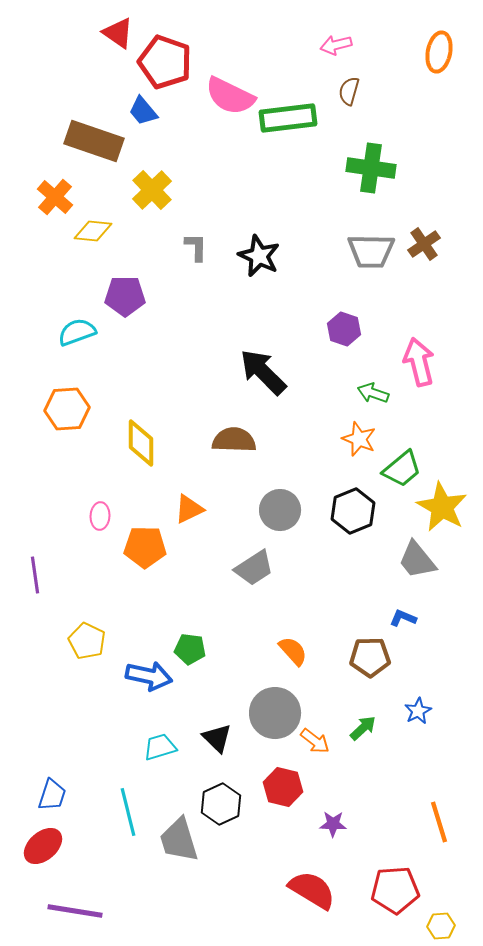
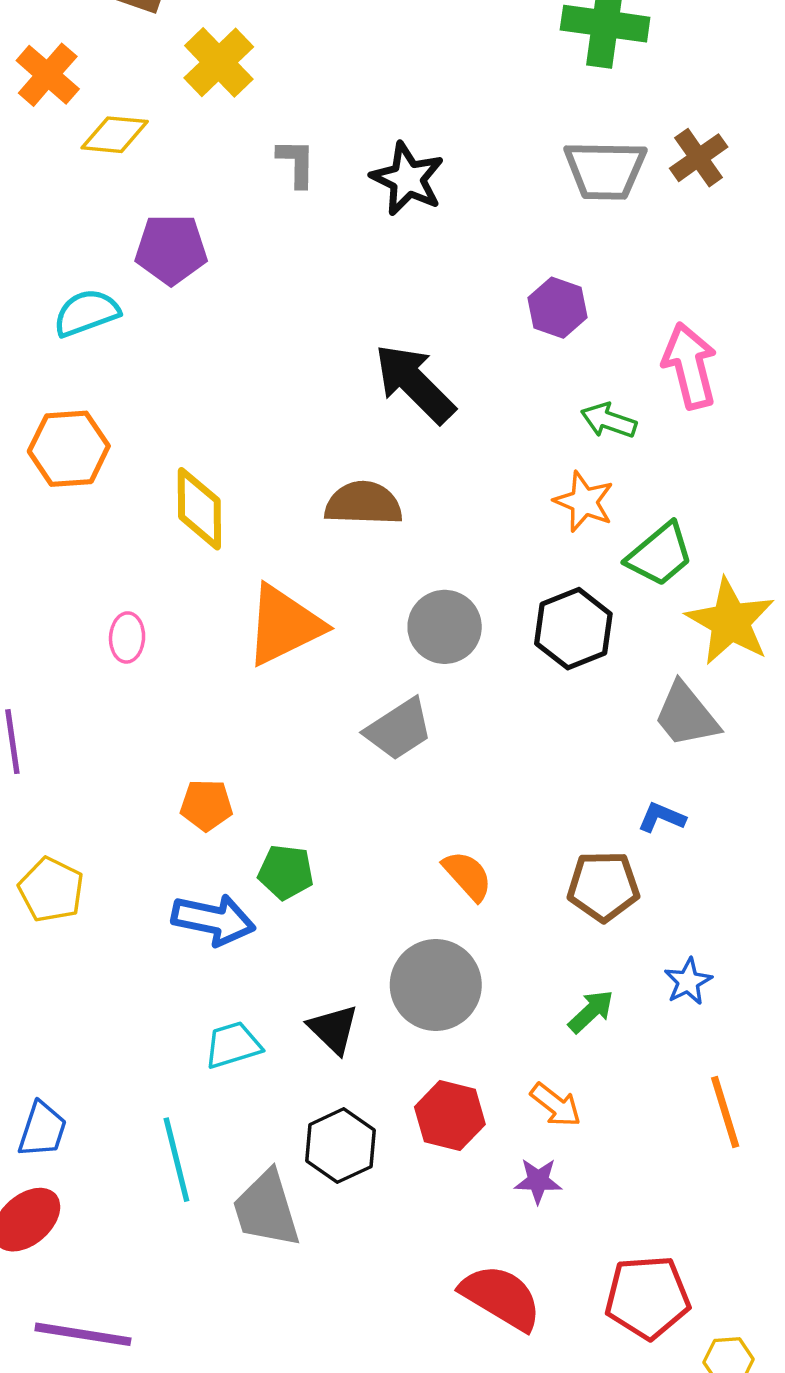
orange triangle: (189, 509) -> (284, 625), size x1.6
orange pentagon: (145, 547) -> (206, 805), moved, size x0.7
yellow pentagon: (87, 641) -> (51, 890), moved
orange arrow: (315, 741) -> (556, 1105), moved
orange line: (439, 822) -> (725, 1112), moved

